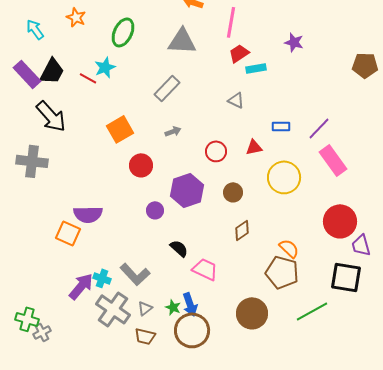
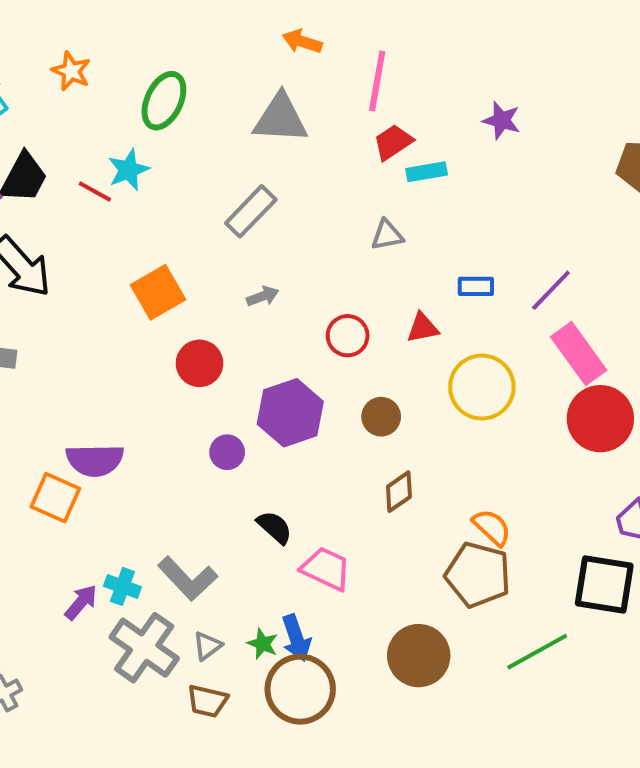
gray triangle: (236, 100) -> (387, 235), turned -36
red circle: (340, 221) -> (600, 419), moved
purple arrow: (81, 286) -> (81, 602), size x0.7

